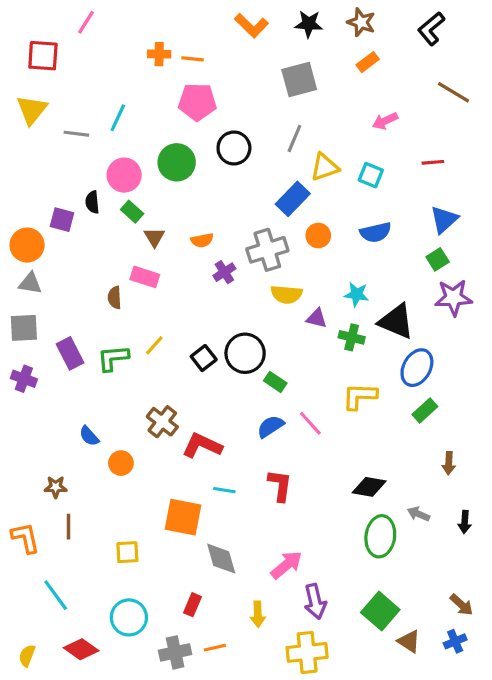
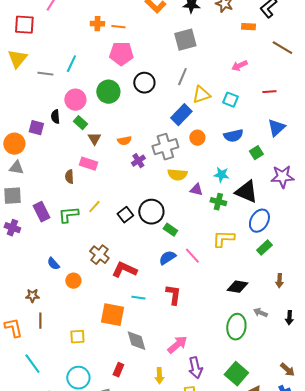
orange rectangle: (368, 62) -> (248, 27), moved, turned 40
green square: (438, 259) -> (256, 153), moved
black diamond: (369, 487) -> (237, 287), moved

